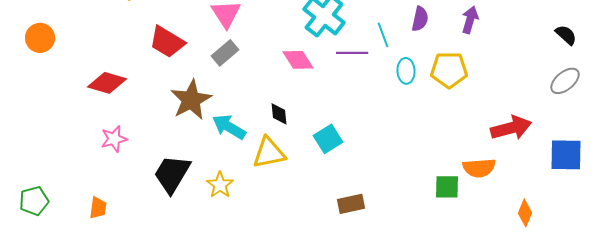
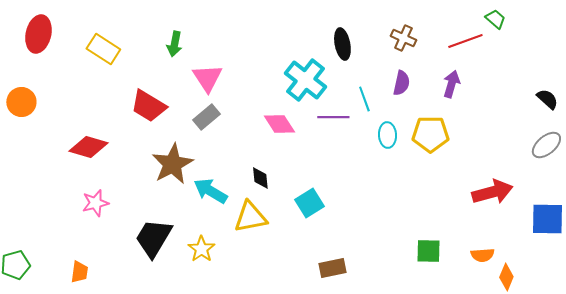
orange semicircle: (479, 168) -> (482, 255), moved, size x0.7

